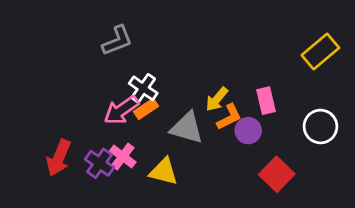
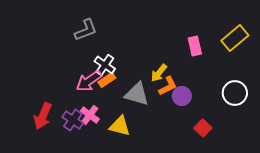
pink rectangle: (266, 101) -> (195, 46), moved
red square: (277, 174) -> (203, 128), size x0.7

